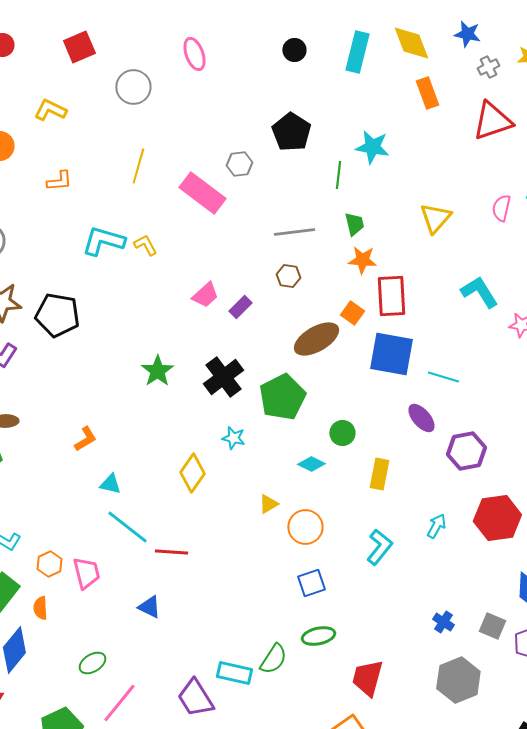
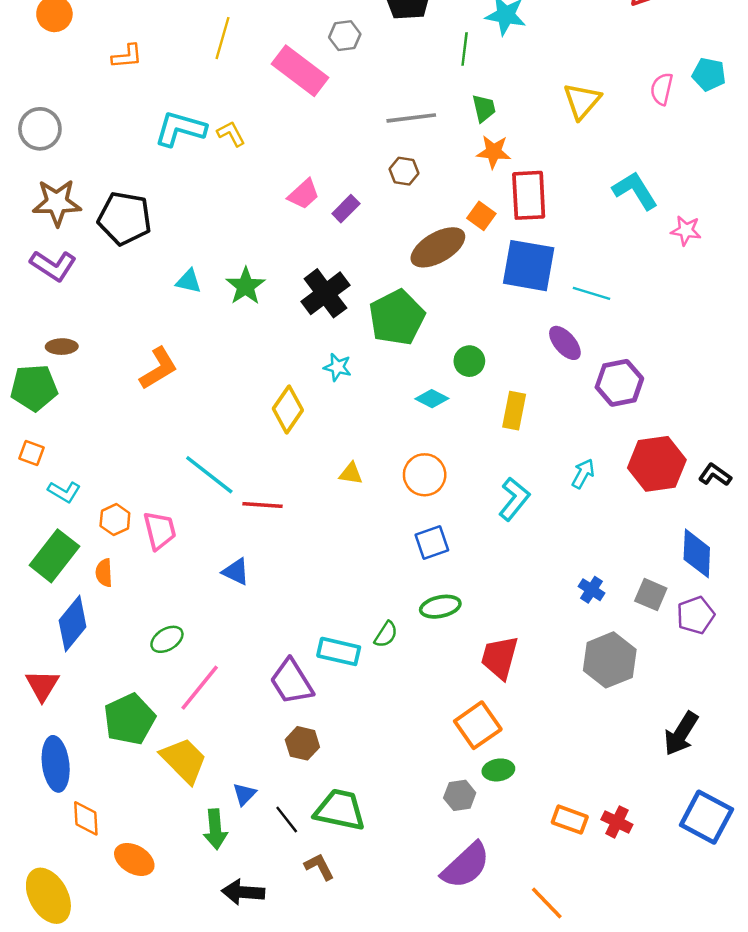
orange L-shape: (85, 439) -> (158, 368), size x1.4
cyan triangle: (110, 484) -> (189, 281), moved
yellow triangle: (268, 504) -> (351, 474), moved, turned 40
green semicircle: (273, 659) -> (386, 634), size x0.7

